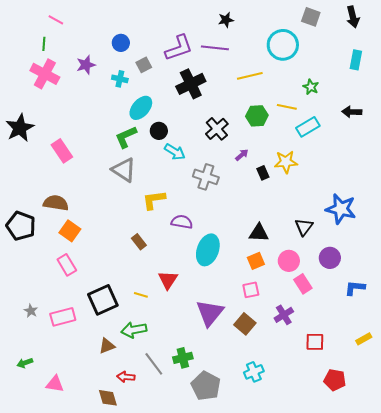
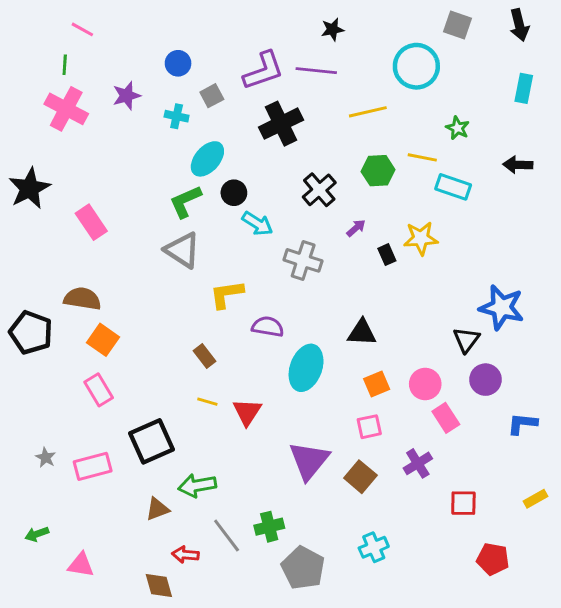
cyan rectangle: (308, 127) -> (453, 187), turned 50
black triangle: (304, 227) -> (466, 340), moved
black triangle: (259, 233) -> (362, 332), moved
yellow line: (141, 295) -> (207, 402), moved

